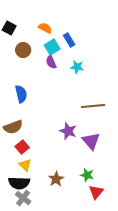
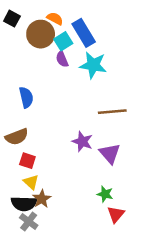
blue rectangle: (69, 40) -> (84, 33), size x1.6
brown circle: (23, 50) -> (41, 34), moved, size x1.5
cyan star: (77, 67) -> (93, 65), size x1.6
red square: (22, 147) -> (27, 161), turned -32
brown star: (56, 179) -> (42, 199), moved

